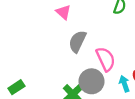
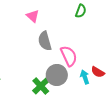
gray semicircle: (77, 41) -> (45, 41), turned -42

